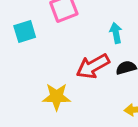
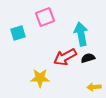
cyan arrow: (116, 33) -> (81, 34), size x1.6

